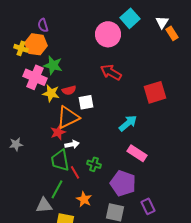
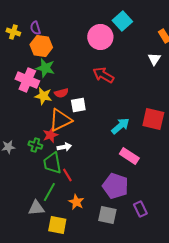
white triangle: (162, 22) -> (154, 59), moved
orange hexagon: (36, 44) -> (41, 46), moved
yellow cross: (21, 48) -> (13, 32), moved
red square: (155, 92) -> (153, 119), moved, turned 30
green cross: (94, 164) -> (35, 145), moved

